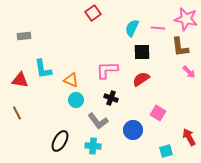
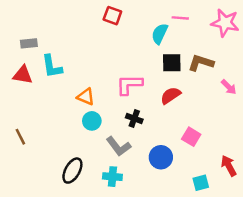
red square: (93, 13) -> (112, 16), turned -35
pink line: (158, 28) -> (180, 18), moved
brown L-shape: (180, 47) -> (201, 63), moved, turned 115
cyan L-shape: (43, 69) -> (52, 66), moved
red triangle: (20, 80) -> (23, 75), moved

